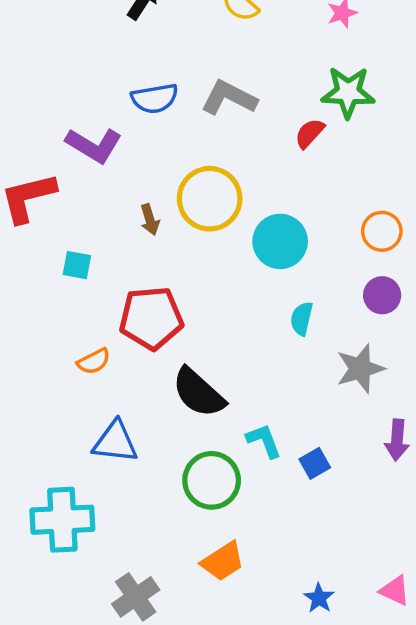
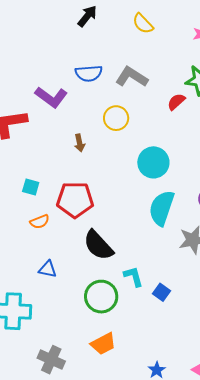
yellow circle: (210, 199) -> (116, 118), moved, size x0.7
cyan square: (77, 265) -> (31, 187), moved
cyan semicircle: (302, 319) -> (162, 208), size x1.8
blue triangle: (115, 442) -> (48, 269), size x0.7
blue square: (315, 463) -> (162, 292), turned -30
gray cross: (136, 597) -> (51, 360), turned -36

